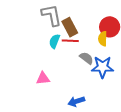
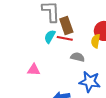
gray semicircle: (86, 58) -> (78, 57), turned -32
blue star: (102, 67) -> (90, 82), moved

